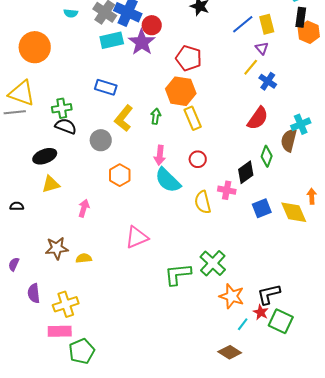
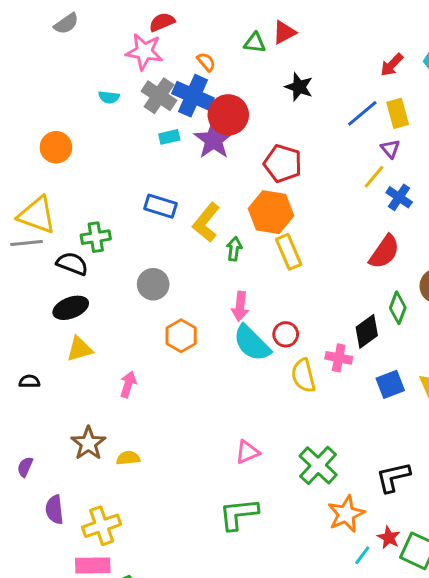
red circle: (152, 25) -> (228, 115), size x1.4
cyan rectangle: (112, 40) -> (169, 137), size x0.6
orange circle: (35, 47) -> (56, 147), size x0.7
yellow L-shape: (124, 118) -> (206, 222), moved
black semicircle: (66, 126) -> (72, 264), moved
red circle: (198, 159) -> (286, 334), moved
pink triangle: (137, 237) -> (247, 452), moved, size x0.7
brown star: (57, 248) -> (88, 443), turned -30
green L-shape: (178, 274) -> (239, 514), moved
black L-shape: (269, 294) -> (393, 477), moved
orange star: (232, 296) -> (346, 514), turned 30

